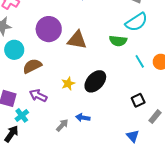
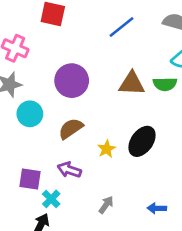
brown triangle: (77, 40) -> (132, 83), moved
brown semicircle: (32, 66) -> (71, 129), moved
blue arrow: (83, 118) -> (157, 208), moved

